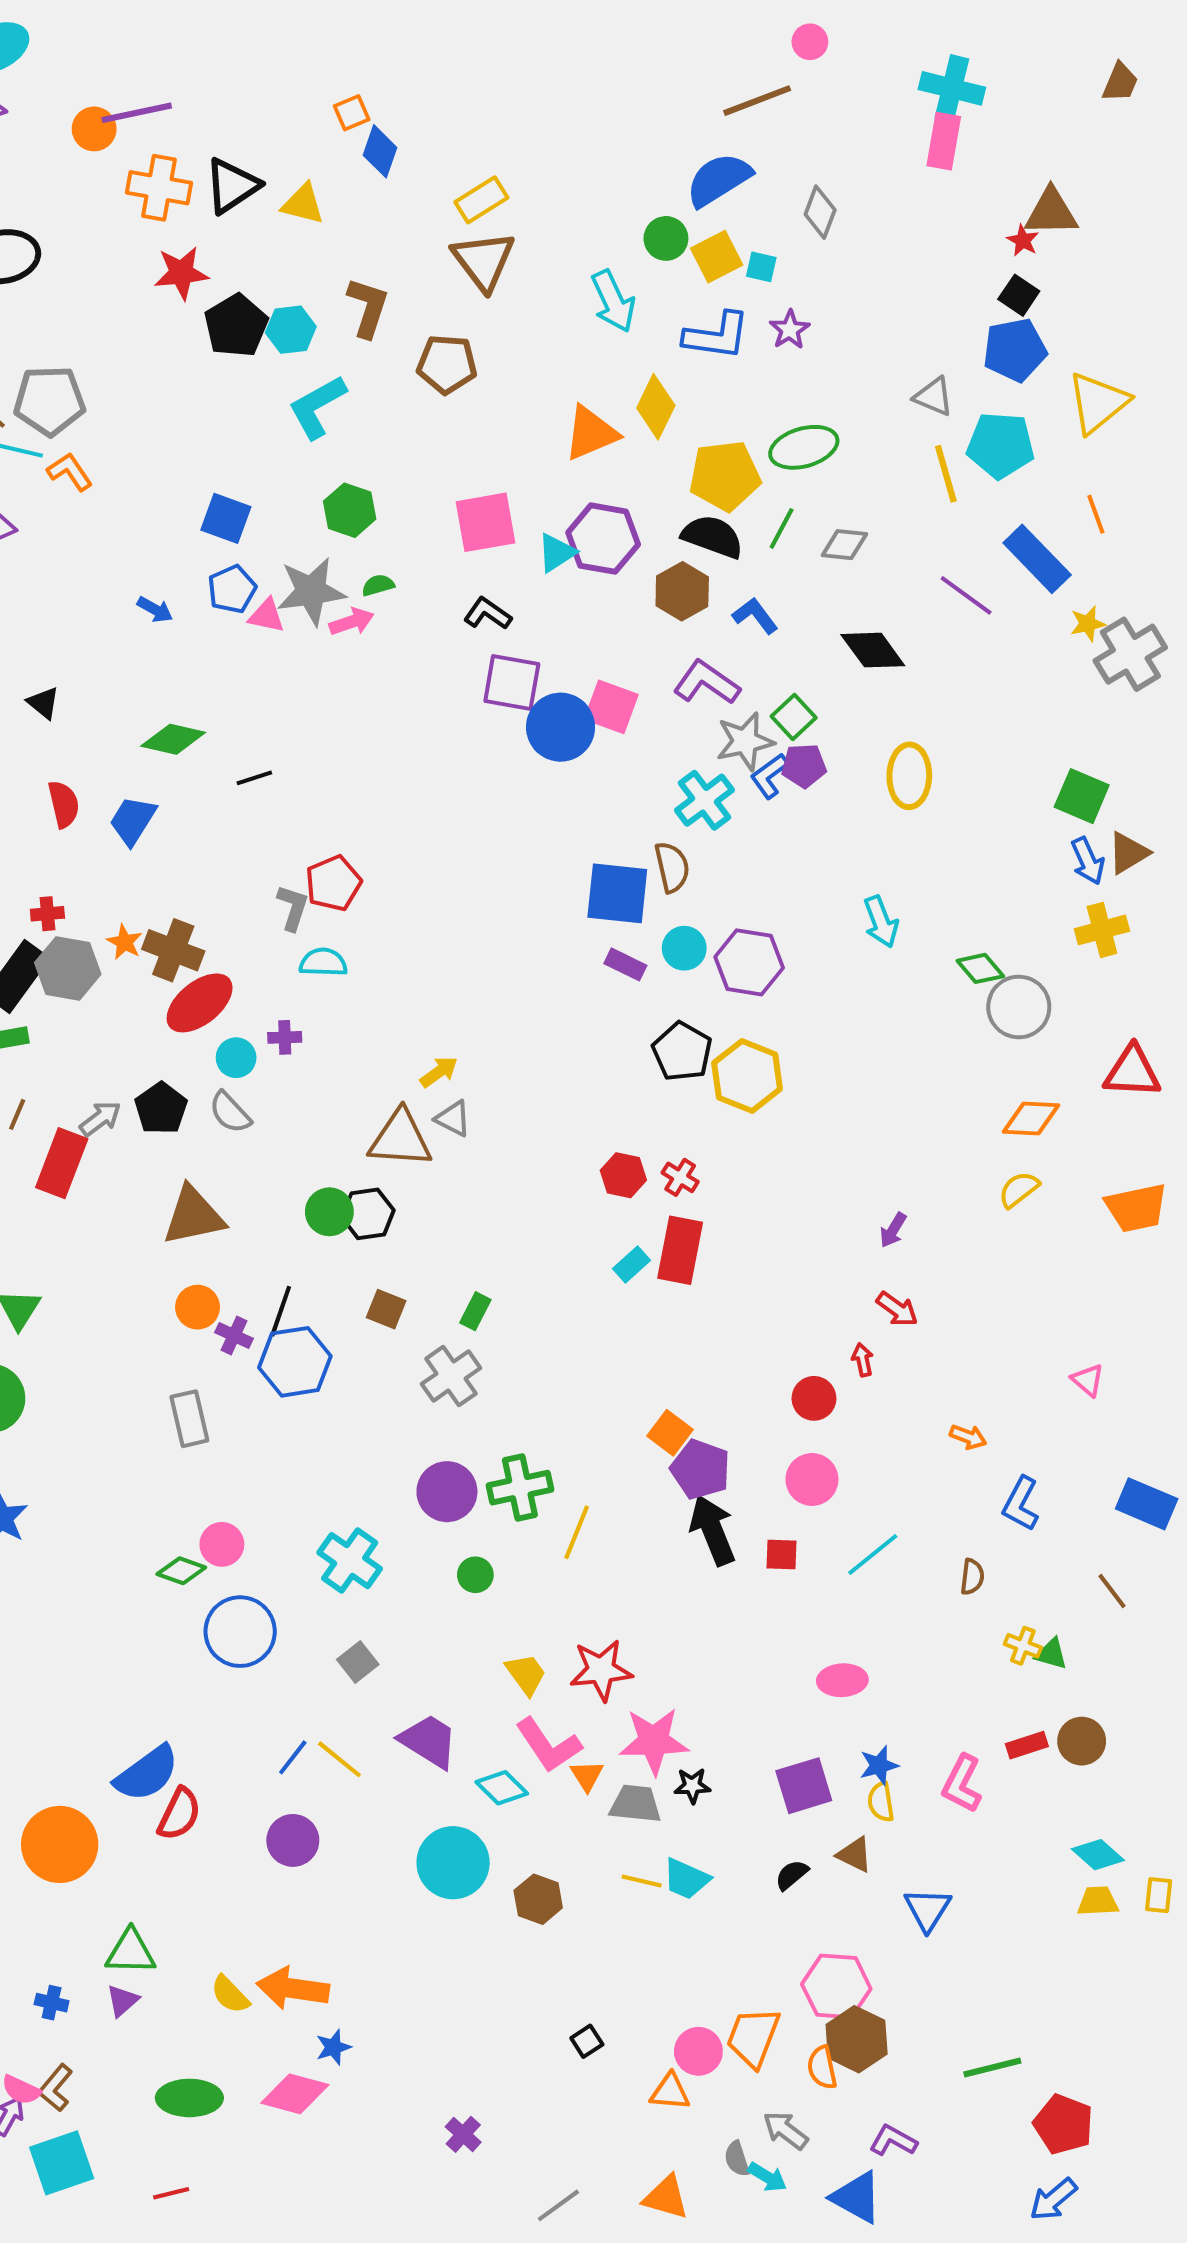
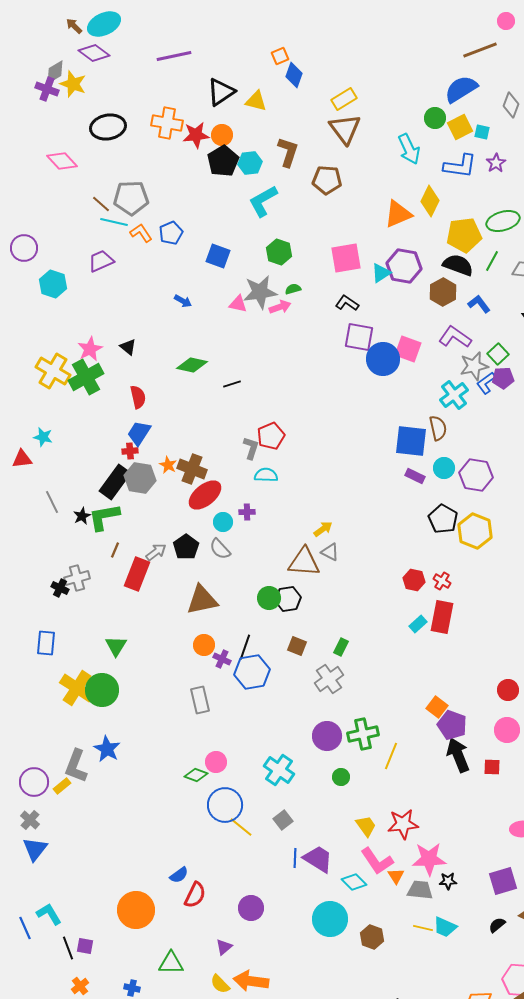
orange circle: (94, 129) -> (222, 135), moved
orange cross: (159, 188) -> (167, 123), moved
blue pentagon: (232, 589) -> (171, 233), moved
blue trapezoid: (133, 820) -> (139, 433), moved
blue line: (293, 1757) -> (295, 858), moved, turned -36
yellow line: (339, 1759) -> (241, 827), moved
blue semicircle: (147, 1773) -> (179, 875), size x0.6
purple triangle: (123, 2001) -> (224, 947), moved

